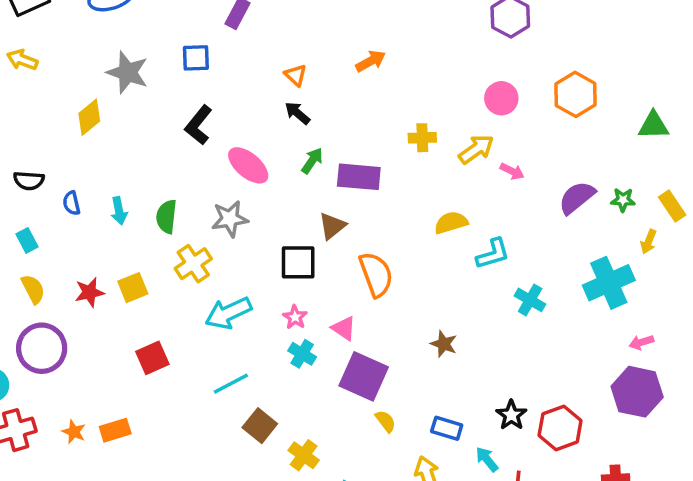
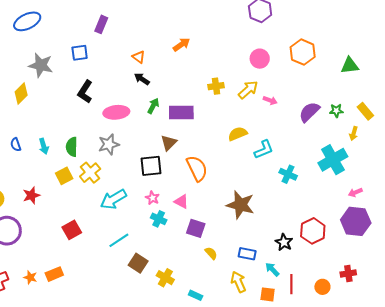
pink ellipse: (248, 165) -> (116, 112), turned -40
yellow square: (133, 288) -> (64, 176), moved
brown star: (444, 344) -> (240, 205), size x1.8
purple square: (364, 376) -> (196, 228), size x0.7
red hexagon: (560, 428) -> (313, 231), moved

